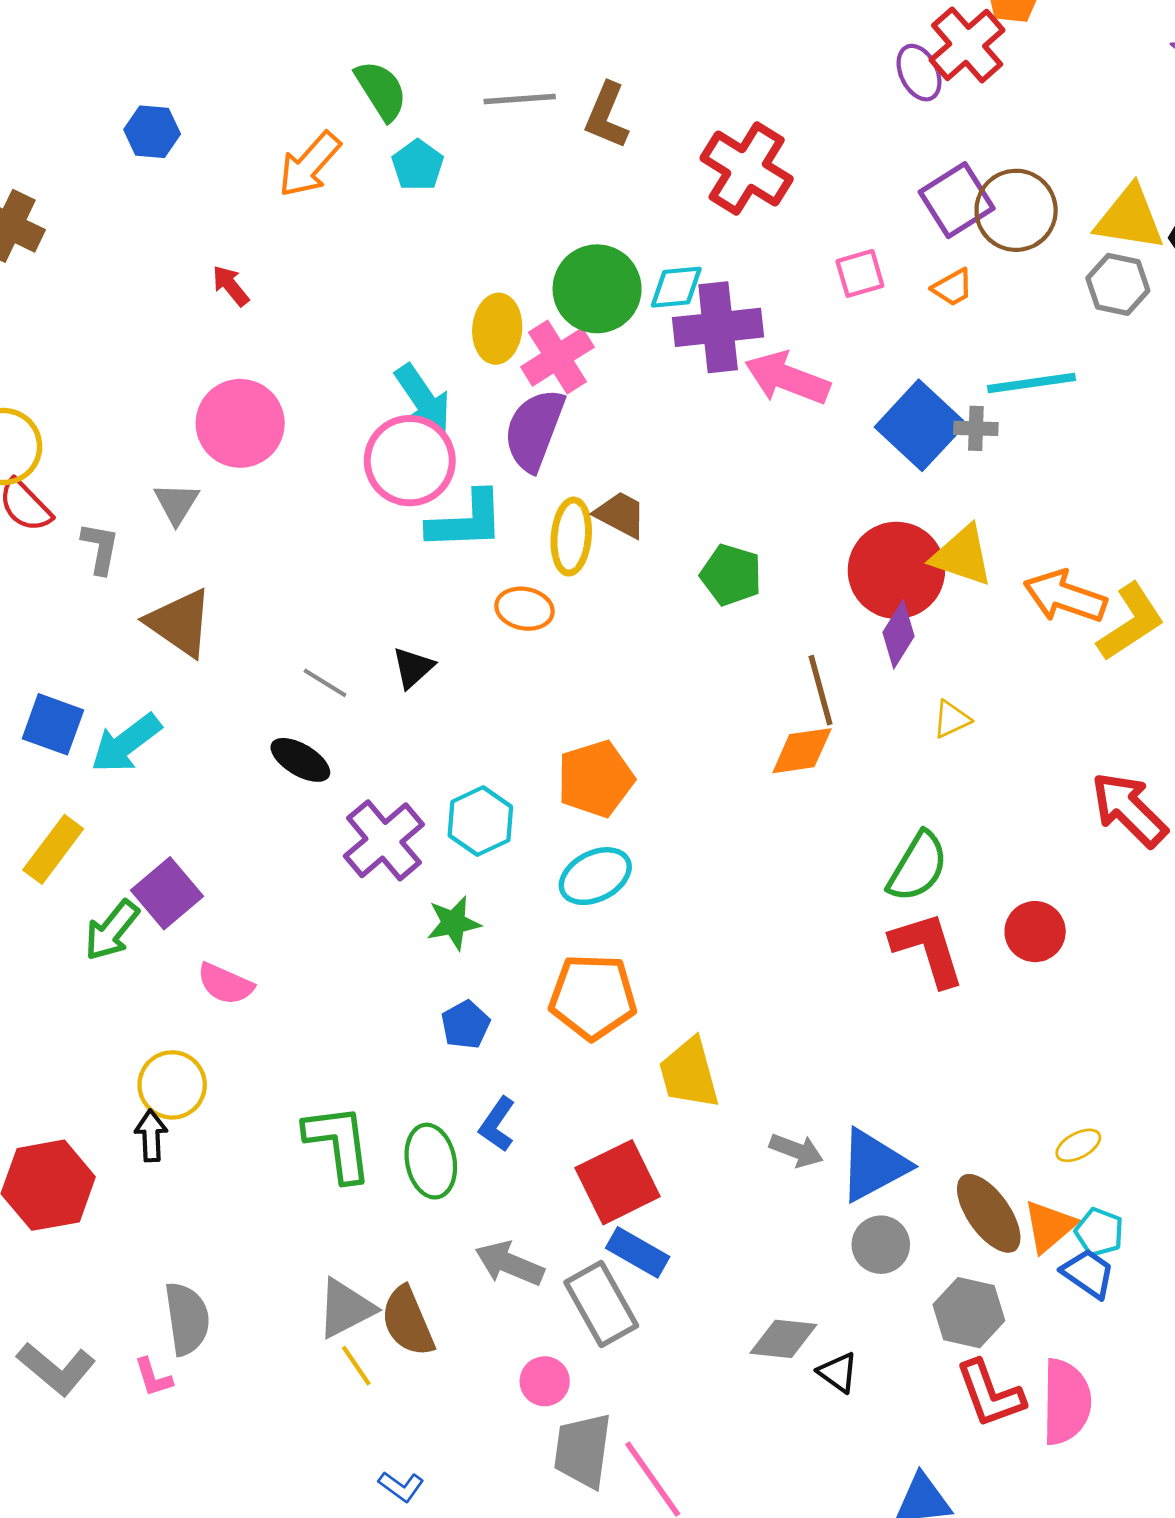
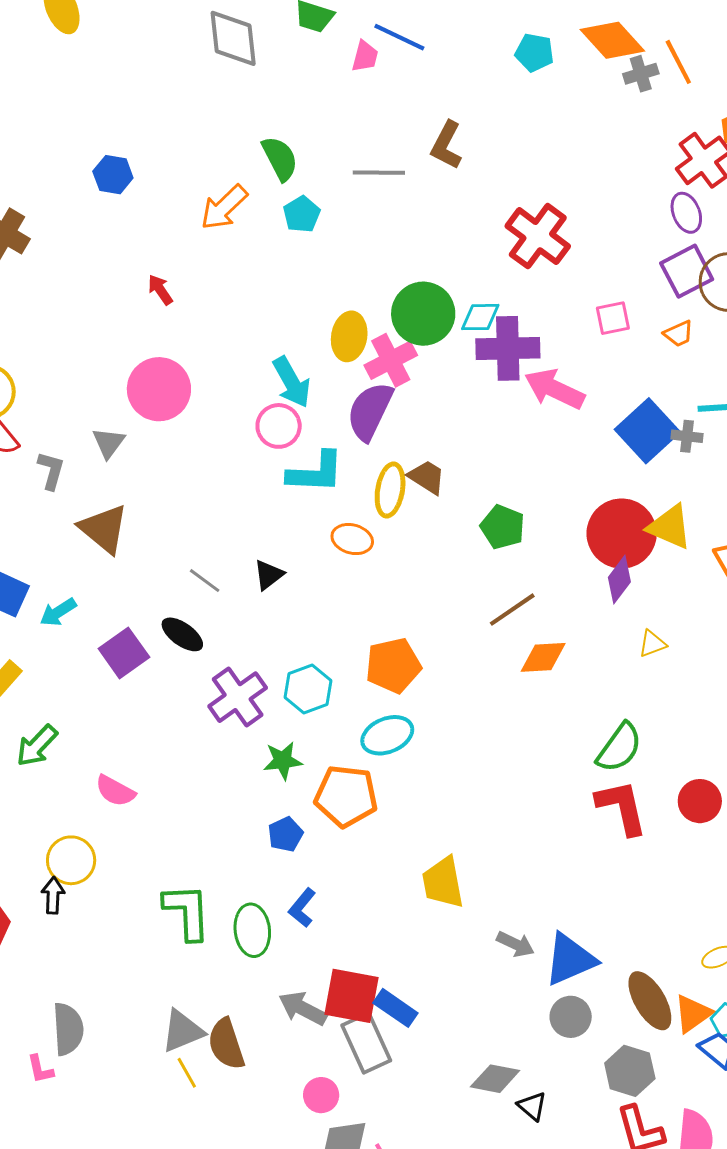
purple ellipse: (919, 73) -> (686, 213), moved
brown L-shape: (607, 116) -> (446, 145), moved
pink circle: (410, 461) -> (279, 426), size x0.7
brown line: (820, 690) -> (512, 610), moved, turned 66
cyan arrow: (126, 743) -> (58, 612), size x0.7
purple square: (167, 893) -> (124, 653), moved
orange pentagon: (593, 997) -> (346, 796), moved
red square: (618, 1182) -> (352, 996), moved, turned 32

